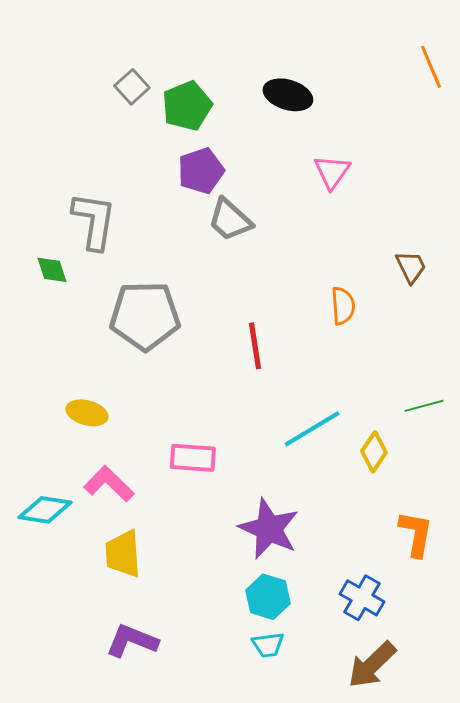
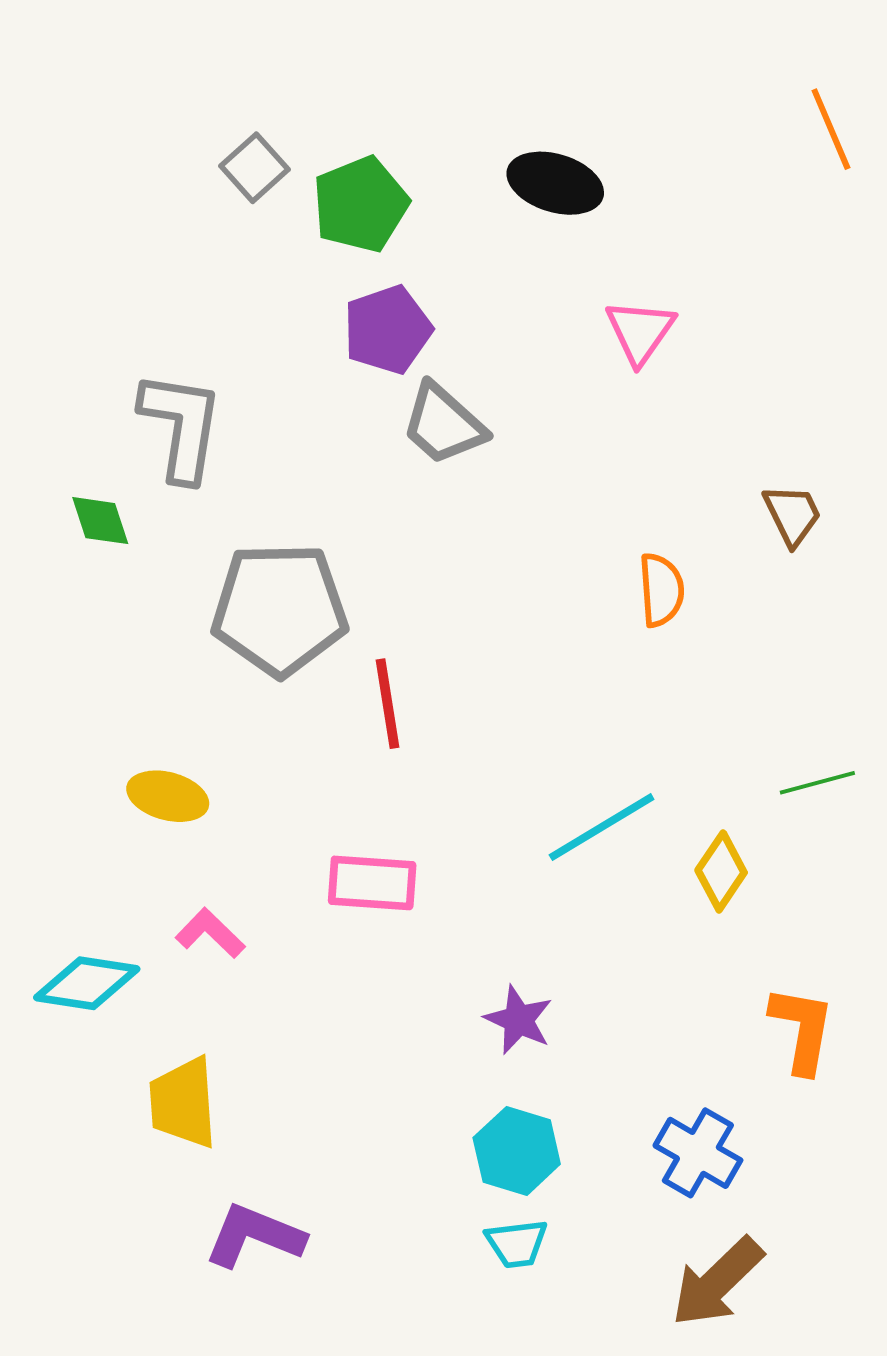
red line: (255, 346) -> (388, 704), moved
pink L-shape: (109, 484) -> (210, 933), size x0.7
purple star: (269, 529) -> (519, 1020), size x0.6
yellow trapezoid: (123, 554) -> (183, 1103), moved

